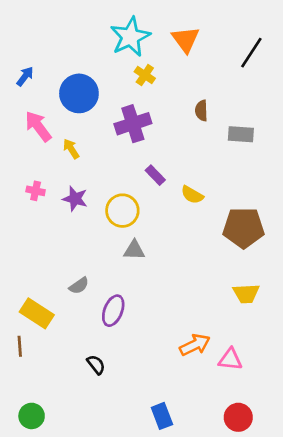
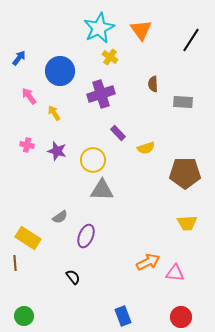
pink arrow: (38, 126) -> (29, 96), size x0.7
yellow semicircle: (192, 195) -> (146, 148), turned -48
gray triangle: (134, 250) -> (102, 190), size x1.4

